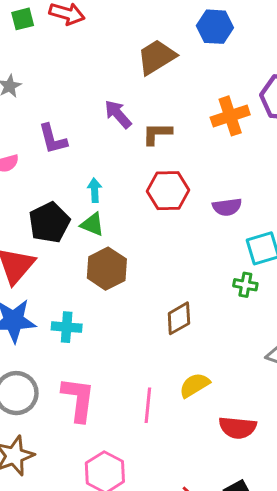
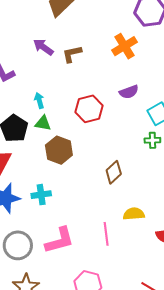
orange cross: (230, 116) -> (124, 46), moved
red hexagon: (168, 191) -> (89, 109), moved
yellow semicircle: (194, 385) -> (134, 214), turned 40
pink L-shape: (78, 399) -> (60, 240), turned 80

